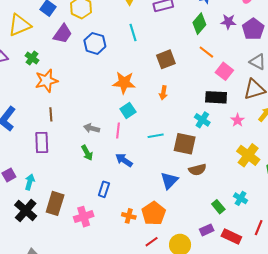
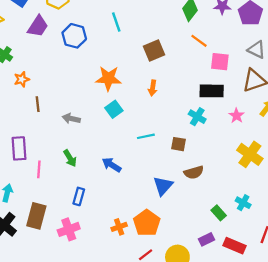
pink square: (224, 71) -> (220, 62), turned -30
orange star: (46, 81) -> (22, 79), size x0.6
brown line: (51, 114) -> (38, 104), moved
gray arrow: (92, 128) -> (71, 119), moved
pink line: (118, 131) -> (39, 169), moved
brown square: (185, 144) -> (179, 144), size x0.6
blue rectangle: (104, 189) -> (79, 196), moved
orange cross: (129, 216) -> (119, 227), turned -32

